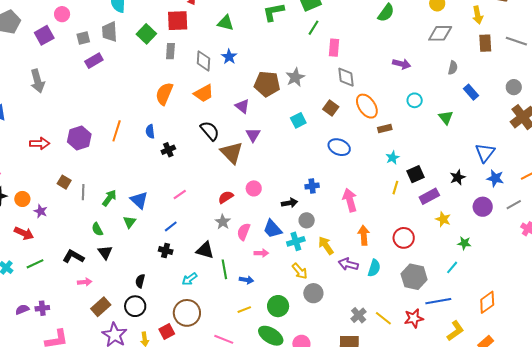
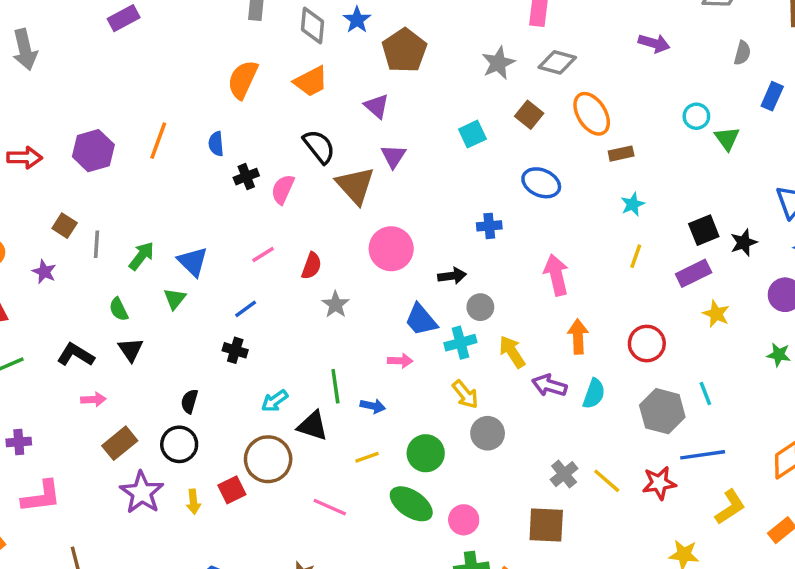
gray star: (295, 77) -> (498, 63), moved
gray diamond: (346, 77) -> (557, 62), turned -70
brown pentagon: (267, 84) -> (404, 50), moved, turned 30
blue rectangle: (471, 92) -> (772, 96), turned 63
cyan circle: (415, 100) -> (696, 116), moved
black square: (416, 174) -> (704, 230), moved
blue cross: (312, 186) -> (489, 226), moved
pink circle: (254, 188) -> (391, 249), size x1.6
red semicircle: (226, 197) -> (312, 266), moved, turned 140
purple star: (41, 211) -> (44, 272), moved
pink semicircle: (244, 232) -> (283, 189), moved
green star: (464, 243) -> (779, 355), moved
black triangle: (205, 250) -> (313, 426), moved
cyan line: (452, 267) -> (705, 394), moved, turned -64

